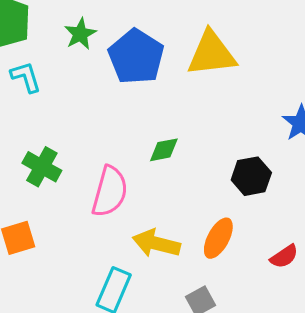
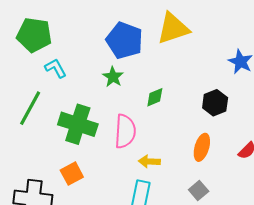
green star: (80, 34) -> (113, 77), moved
green cross: (42, 167) -> (78, 124), size x1.5
yellow arrow: (156, 243) -> (149, 161), moved, size x0.7

